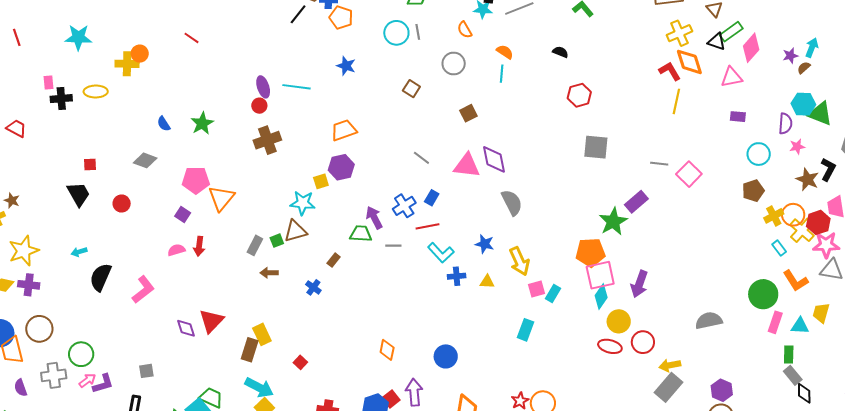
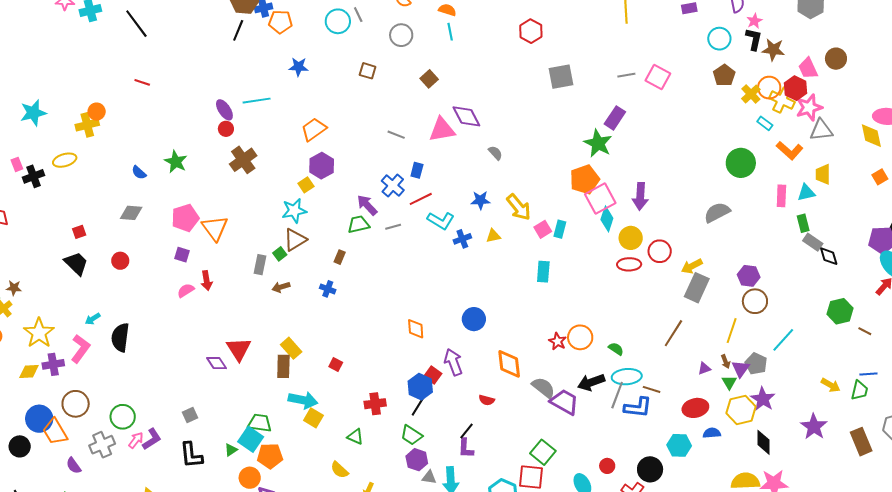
black L-shape: (828, 169) -> (754, 39), moved
gray semicircle: (512, 203) -> (495, 153), size x0.6
pink L-shape: (143, 290) -> (80, 349), moved
green circle: (763, 294) -> (741, 163), moved

